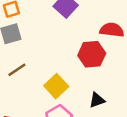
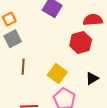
brown line: (17, 70) -> (23, 67), turned -42

